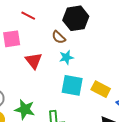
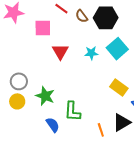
brown semicircle: (59, 37) -> (82, 16), moved
cyan square: (72, 85) -> (117, 49), moved, turned 30

